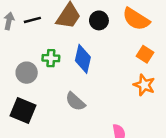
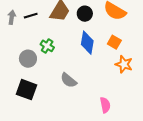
orange square: (145, 54) -> (114, 42), moved
green cross: (51, 58) -> (47, 46), turned 32
blue diamond: (83, 59) -> (87, 43), moved

